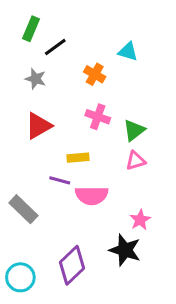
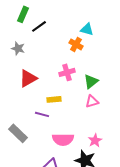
orange cross: (95, 74) -> (76, 44), moved
gray star: (36, 79) -> (18, 48), moved
pink cross: (98, 117) -> (67, 72), turned -35
pink semicircle: (92, 196) -> (63, 139), moved

